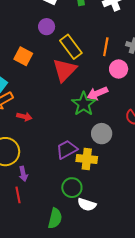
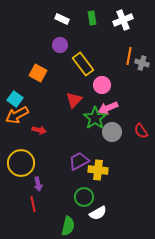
orange line: (106, 47) -> (129, 56), moved
pink circle: (119, 69) -> (102, 85), moved
red triangle: (65, 70) -> (74, 100), moved, size x0.7
gray circle: (102, 134) -> (112, 132), moved
white semicircle: (87, 205) -> (98, 213), turned -48

